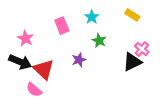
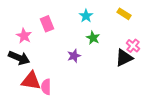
pink rectangle: (62, 26) -> (47, 24), moved
red triangle: (44, 69) -> (31, 81), moved, turned -35
pink semicircle: (34, 90) -> (46, 87), moved, turned 49

